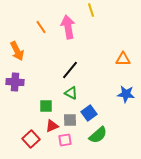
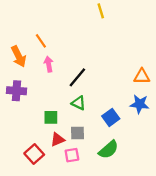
orange line: (41, 27) -> (41, 41), moved
pink arrow: (68, 27) -> (49, 64), moved, size x0.6
orange triangle: (123, 59) -> (142, 76), moved
blue square: (89, 113) -> (111, 117), moved

